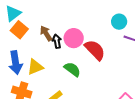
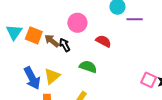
orange square: (19, 30) -> (34, 35), moved
pink circle: (74, 38) -> (77, 23), moved
red semicircle: (95, 50) -> (103, 41), size x0.7

